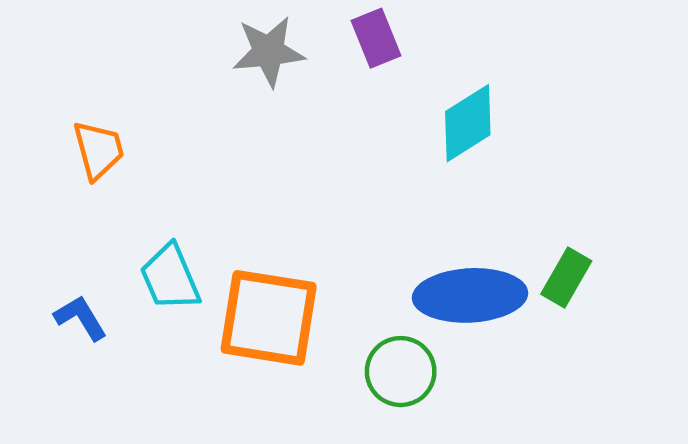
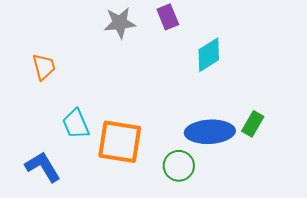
blue L-shape: (81, 318) -> (43, 167), moved, size x1.5

